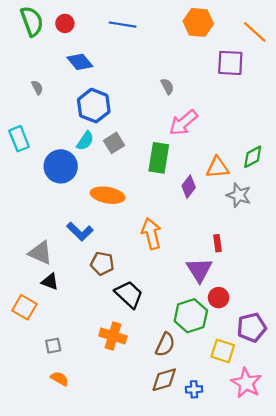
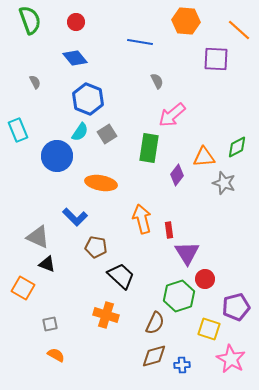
red circle: (65, 23) -> (76, 22), moved
blue line: (123, 25) -> (140, 42), moved
red rectangle: (217, 243) -> (169, 230), moved

